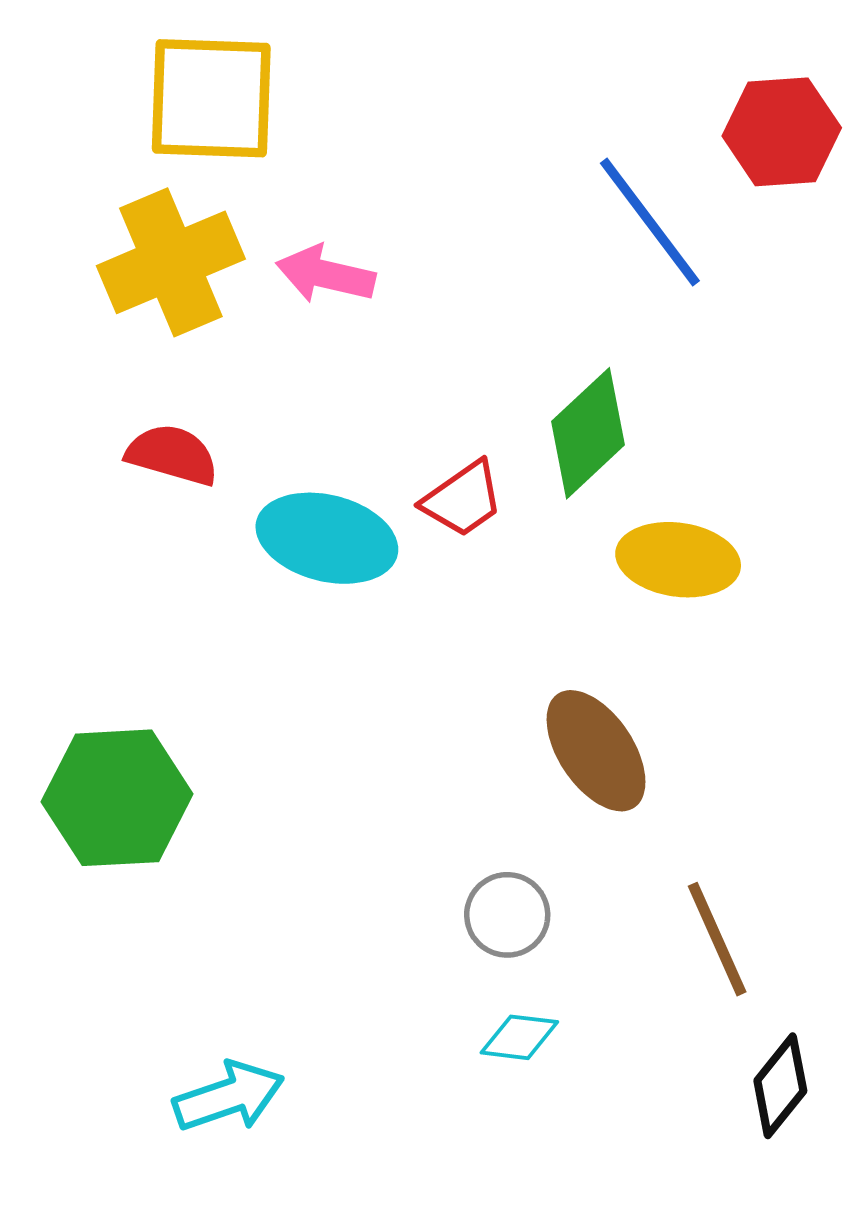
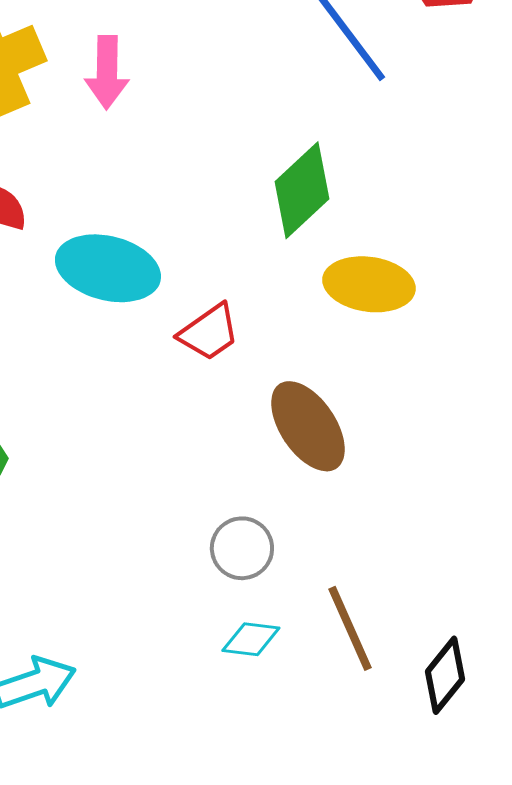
pink arrow: (326, 274) -> (107, 72), turned -102
red trapezoid: (463, 499) -> (209, 332), moved
brown line: (717, 939) -> (350, 628), moved

